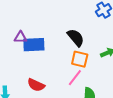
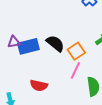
black semicircle: (76, 38) -> (55, 43), moved
orange square: (80, 59) -> (76, 51), turned -36

